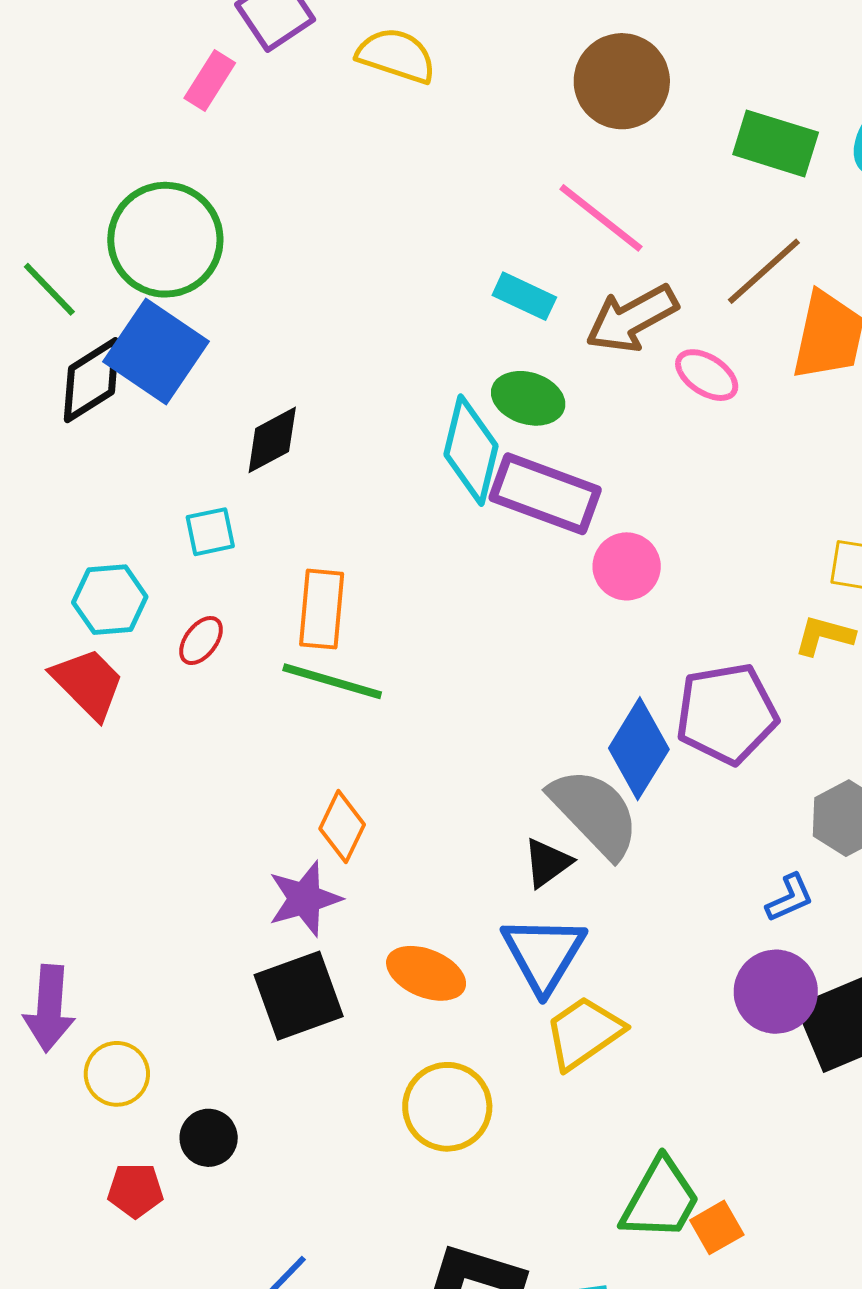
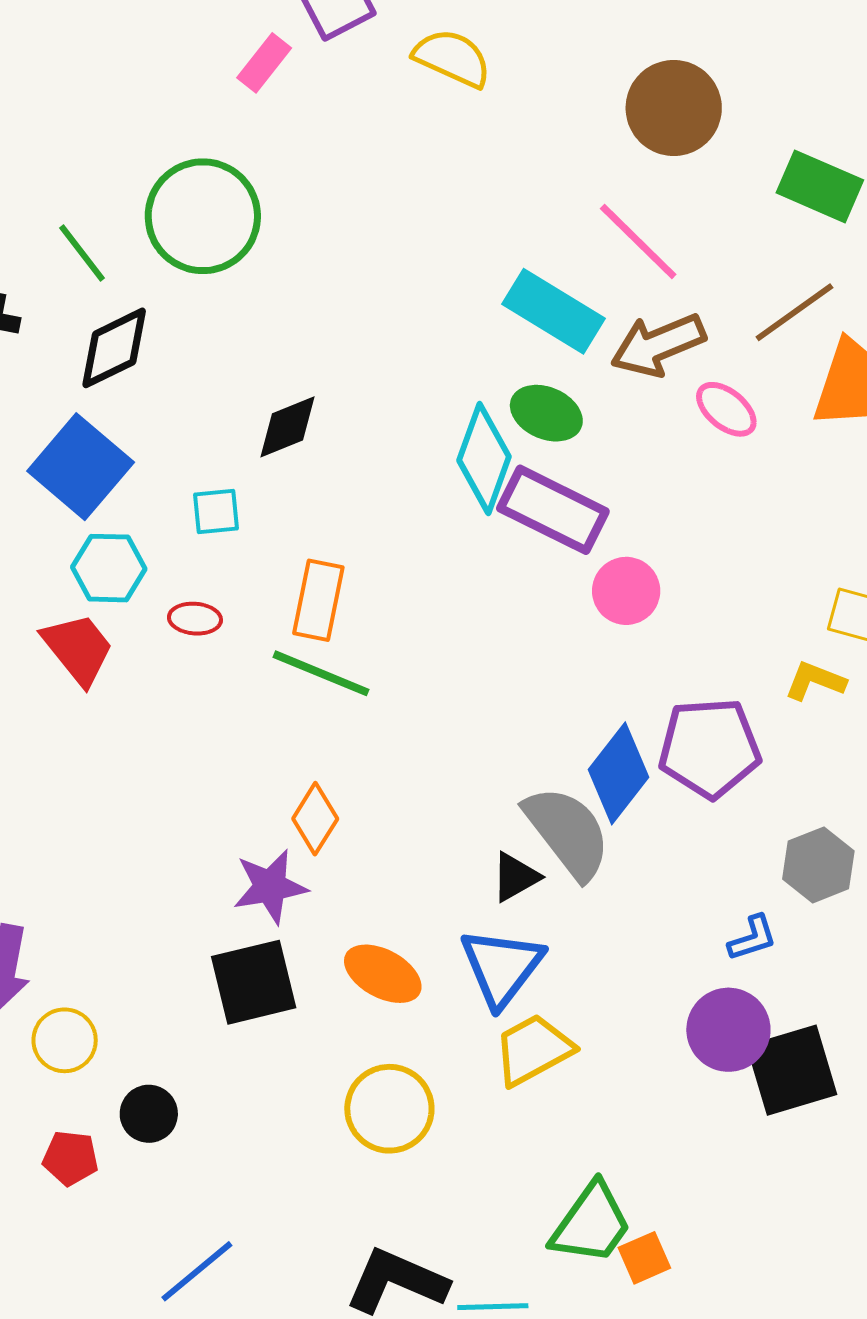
cyan rectangle: (524, 296) -> (554, 311), size x1.6
blue square: (156, 352) -> (81, 467), moved
red ellipse: (201, 641) -> (195, 619), turned 51

